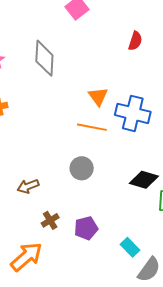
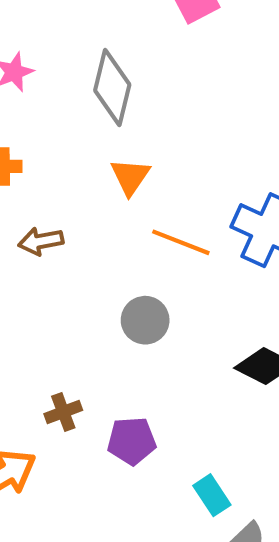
orange triangle: (98, 96) -> (130, 177), moved
brown arrow: (28, 186) -> (41, 241), moved

